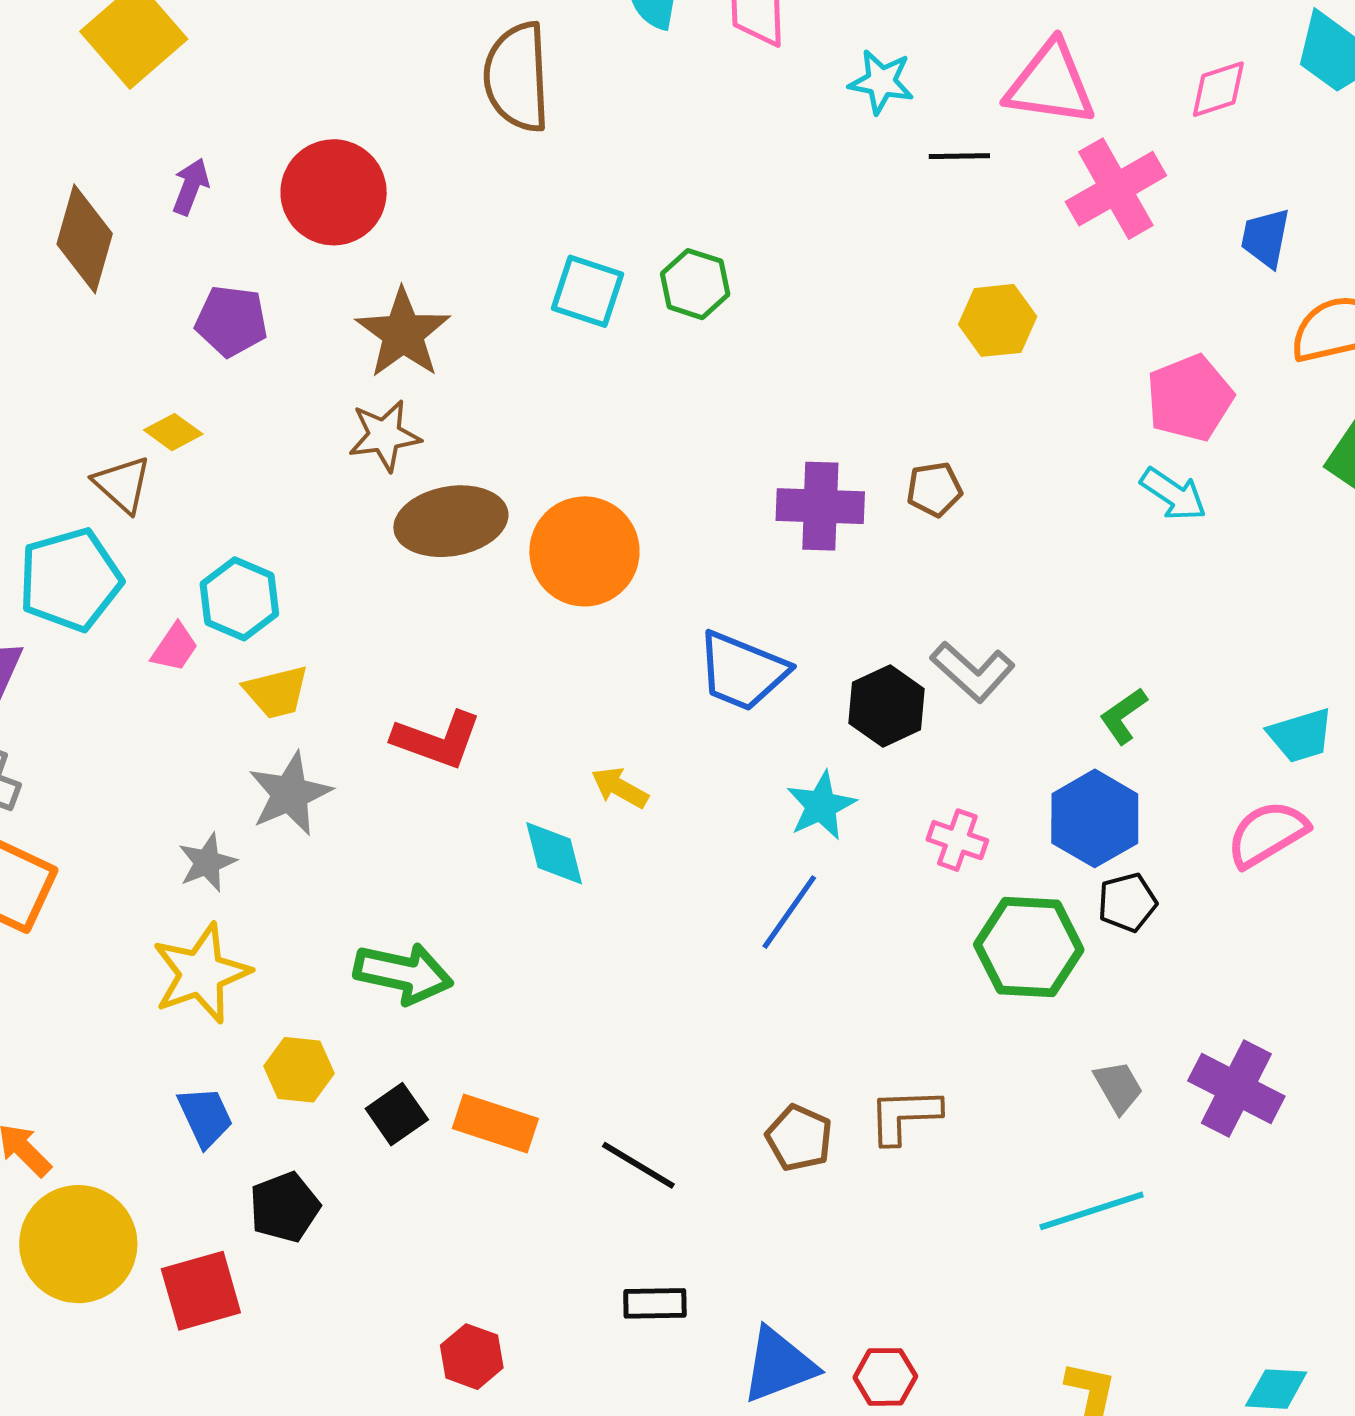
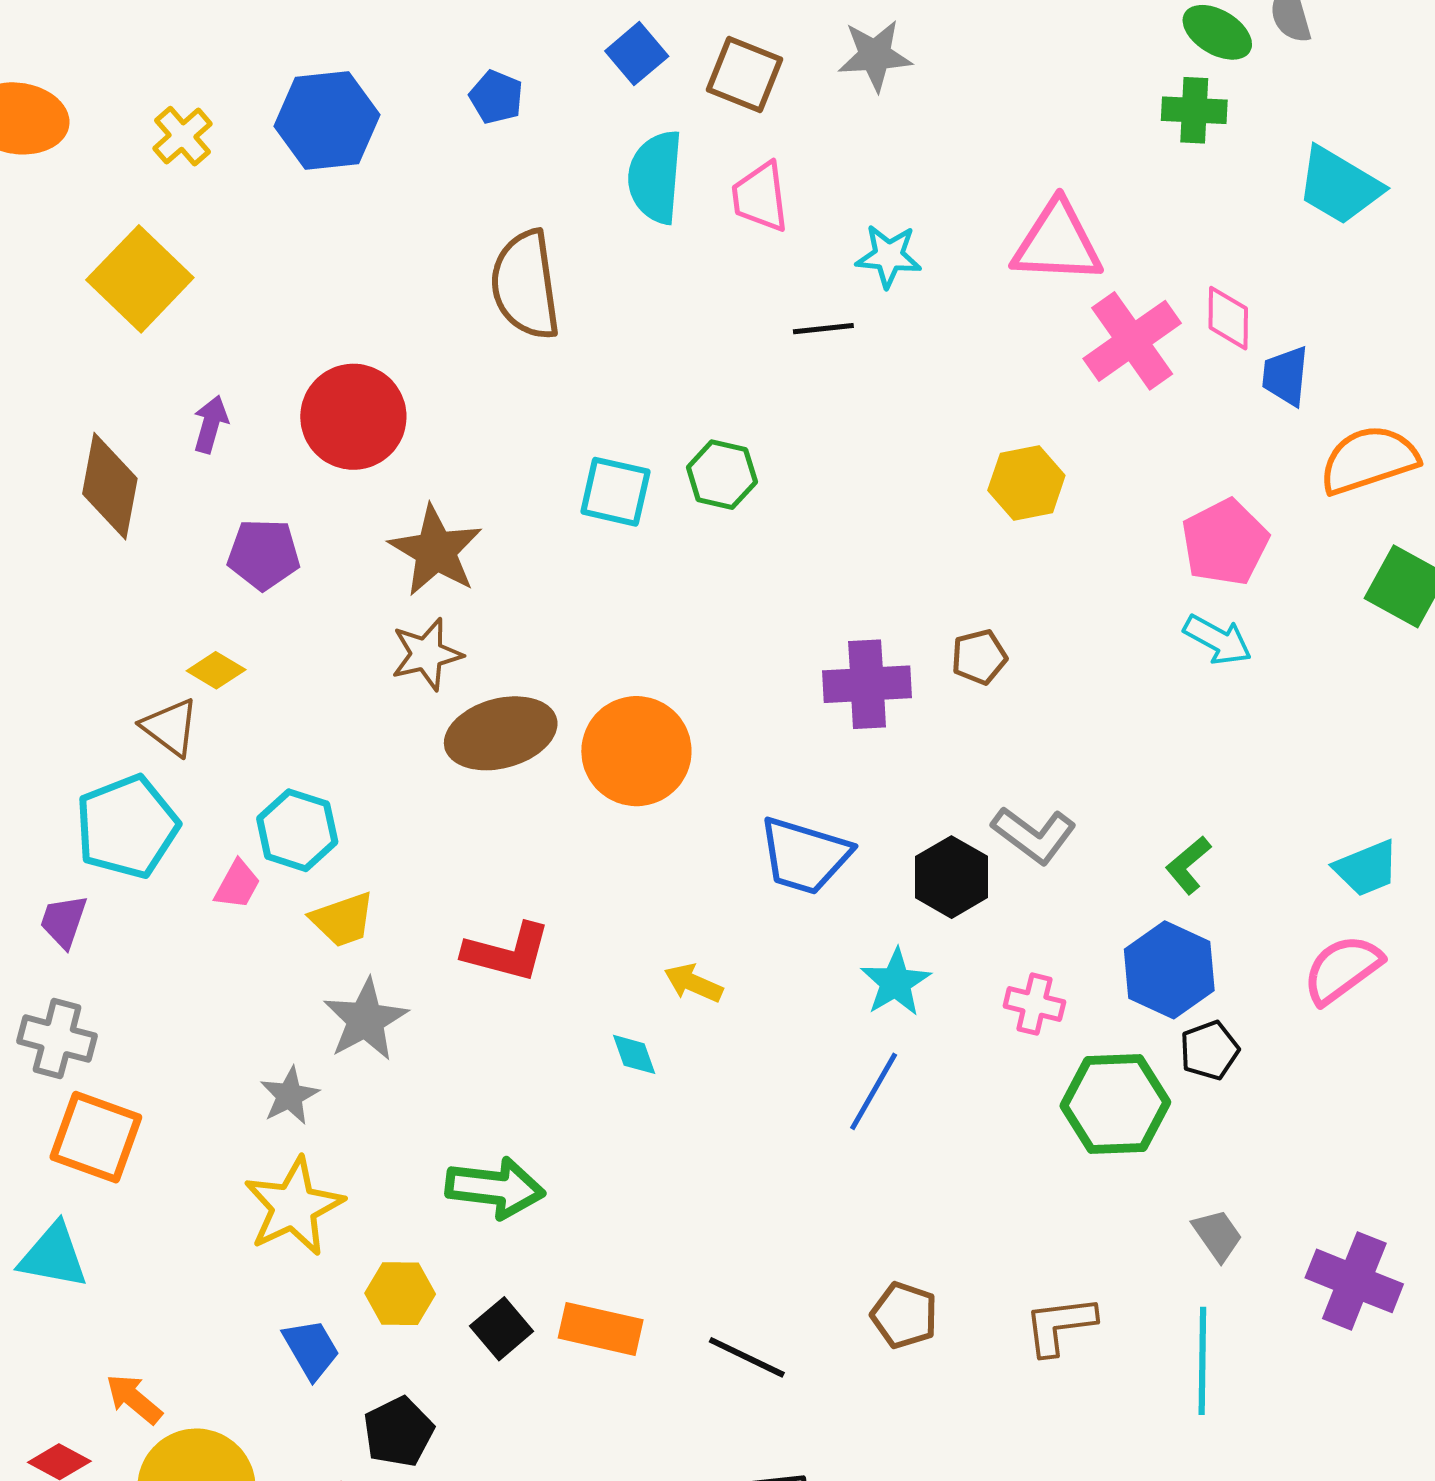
pink diamond: (1218, 89) -> (1228, 318), moved, turned -66
black line: (959, 156) -> (823, 329), moved
cyan diamond: (554, 853) -> (634, 1054), size x0.7
purple cross: (1236, 1088) -> (1354, 1281), moved
brown L-shape: (904, 1116) -> (1060, 1325), moved
cyan line: (1092, 1211) -> (1202, 1361), turned -66

